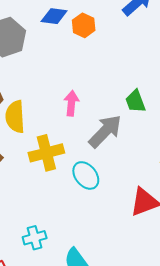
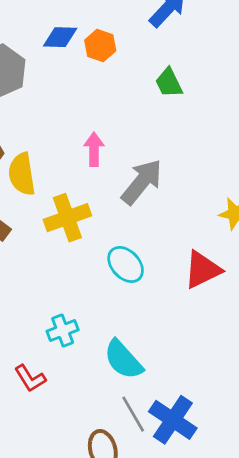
green trapezoid: (135, 101) -> (169, 83), moved
cyan ellipse: (86, 175) -> (126, 264), moved

